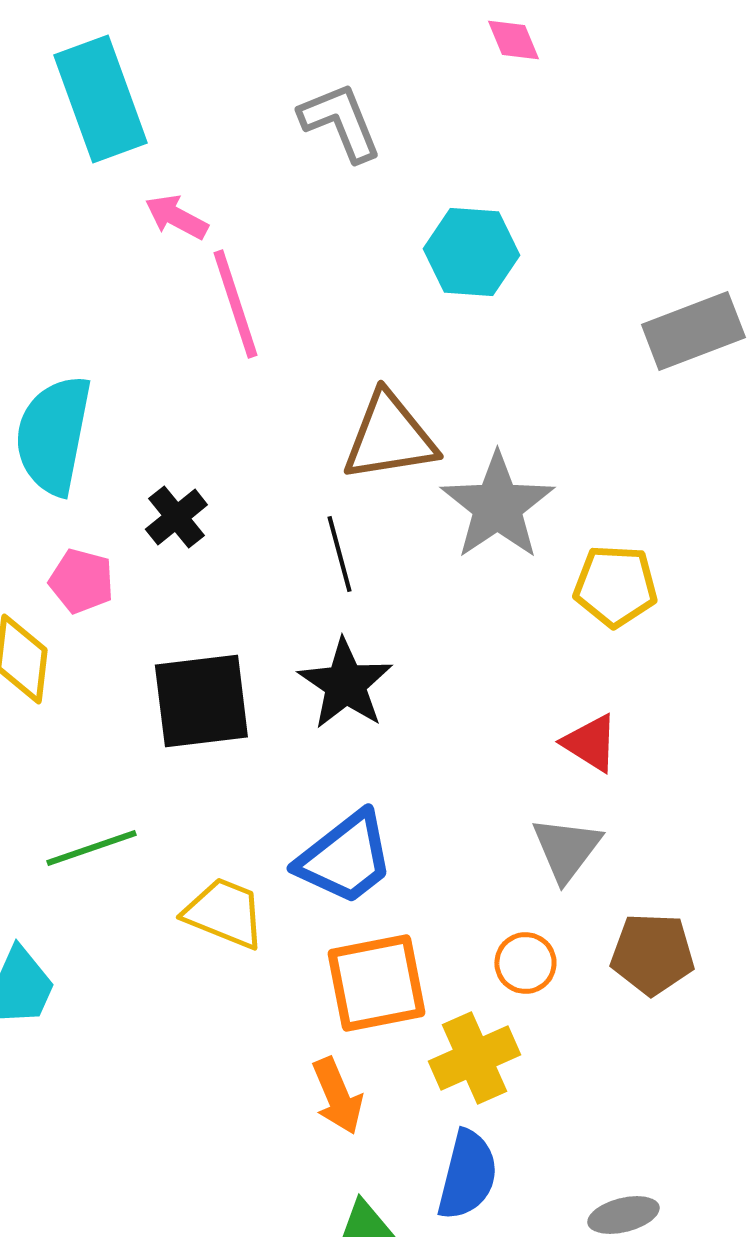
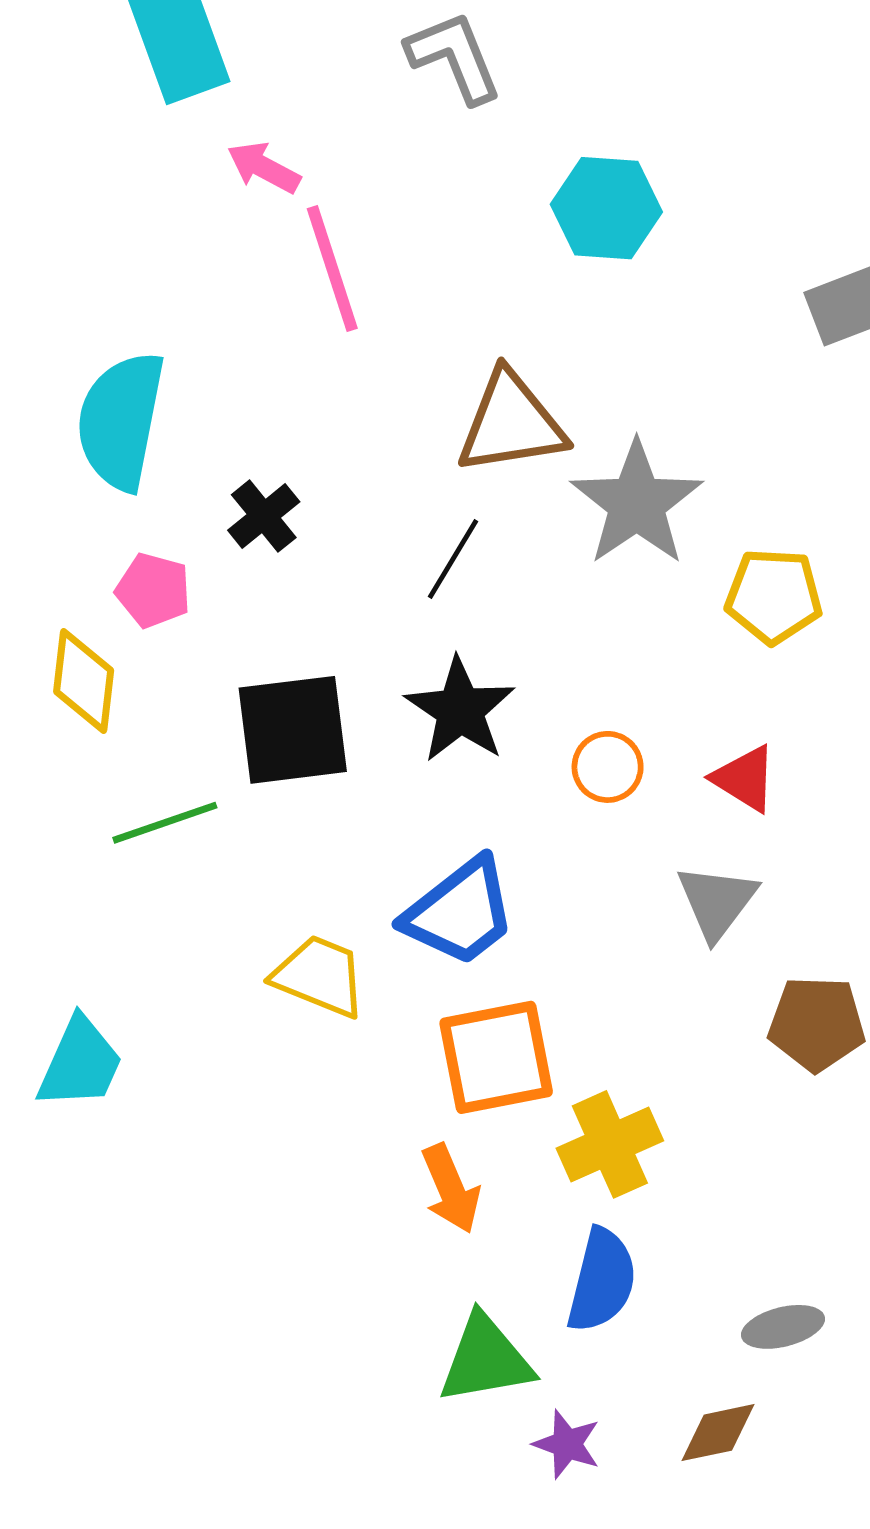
black line: (339, 554) -> (453, 559), turned 46
green line: (91, 848) -> (165, 823), moved
orange circle: (525, 963) -> (608, 767), moved

